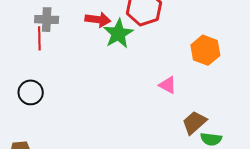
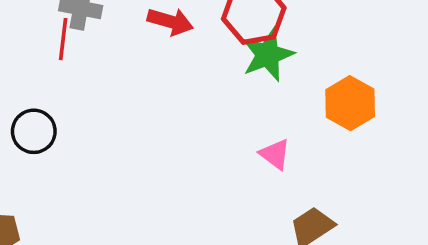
green star: (118, 34) -> (268, 55), moved

